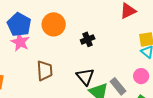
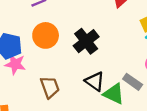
black cross: (88, 39) -> (86, 41), size x1.6

